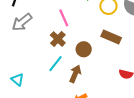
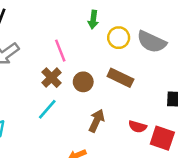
brown circle: (84, 49) -> (83, 82), moved
brown arrow: (75, 74) -> (97, 121), moved

